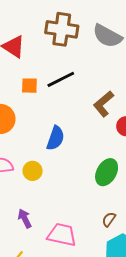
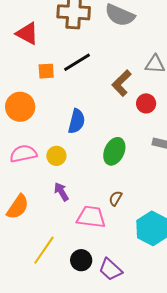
green ellipse: (107, 172) -> (114, 151), moved
purple arrow: (25, 219) -> (61, 192), moved
brown semicircle: (109, 219) -> (116, 198), moved

